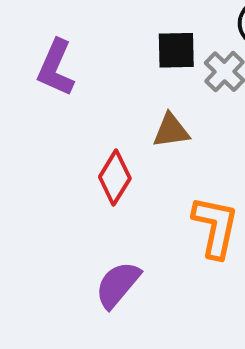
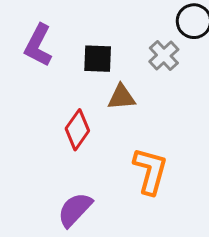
black square: (176, 50) -> (98, 59), moved

